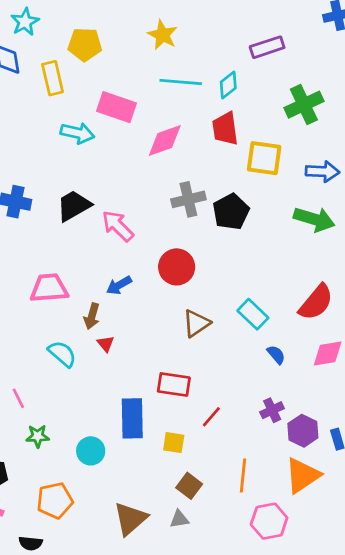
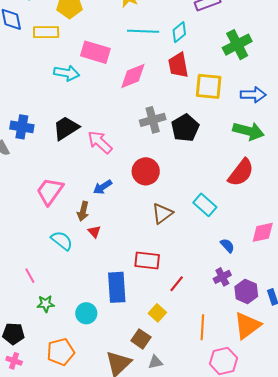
yellow rectangle: (53, 78) -> (46, 32), turned -75
pink trapezoid: (49, 288) -> (50, 191), turned -48
red semicircle: (316, 302) -> (241, 173), moved
blue semicircle: (276, 355) -> (227, 246), moved
yellow square: (174, 443) -> (157, 313), moved, turned 36
brown square: (189, 486) -> (141, 339), moved

